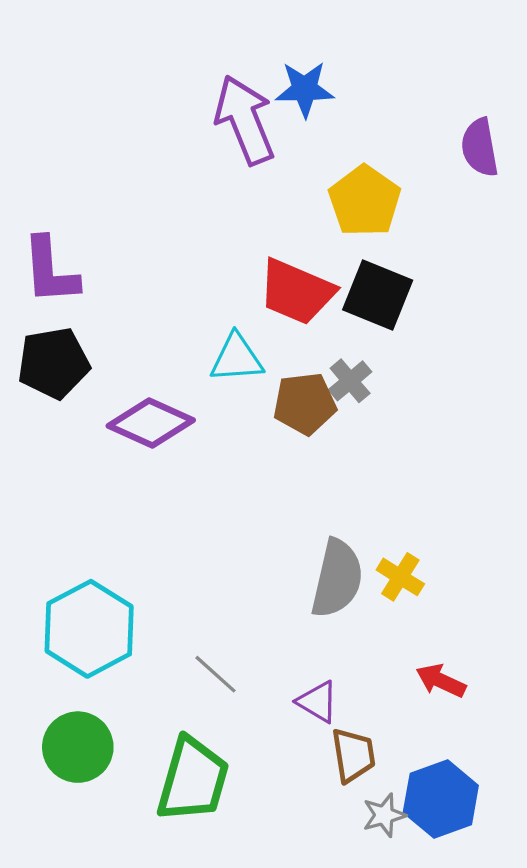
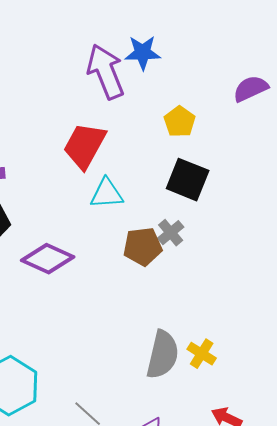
purple semicircle: (480, 147) -> (251, 89), turned 75
yellow pentagon: (365, 201) -> (180, 122), size x0.7
red trapezoid: (297, 292) -> (85, 146), moved, turned 96
cyan triangle: (237, 358) -> (107, 194), moved

